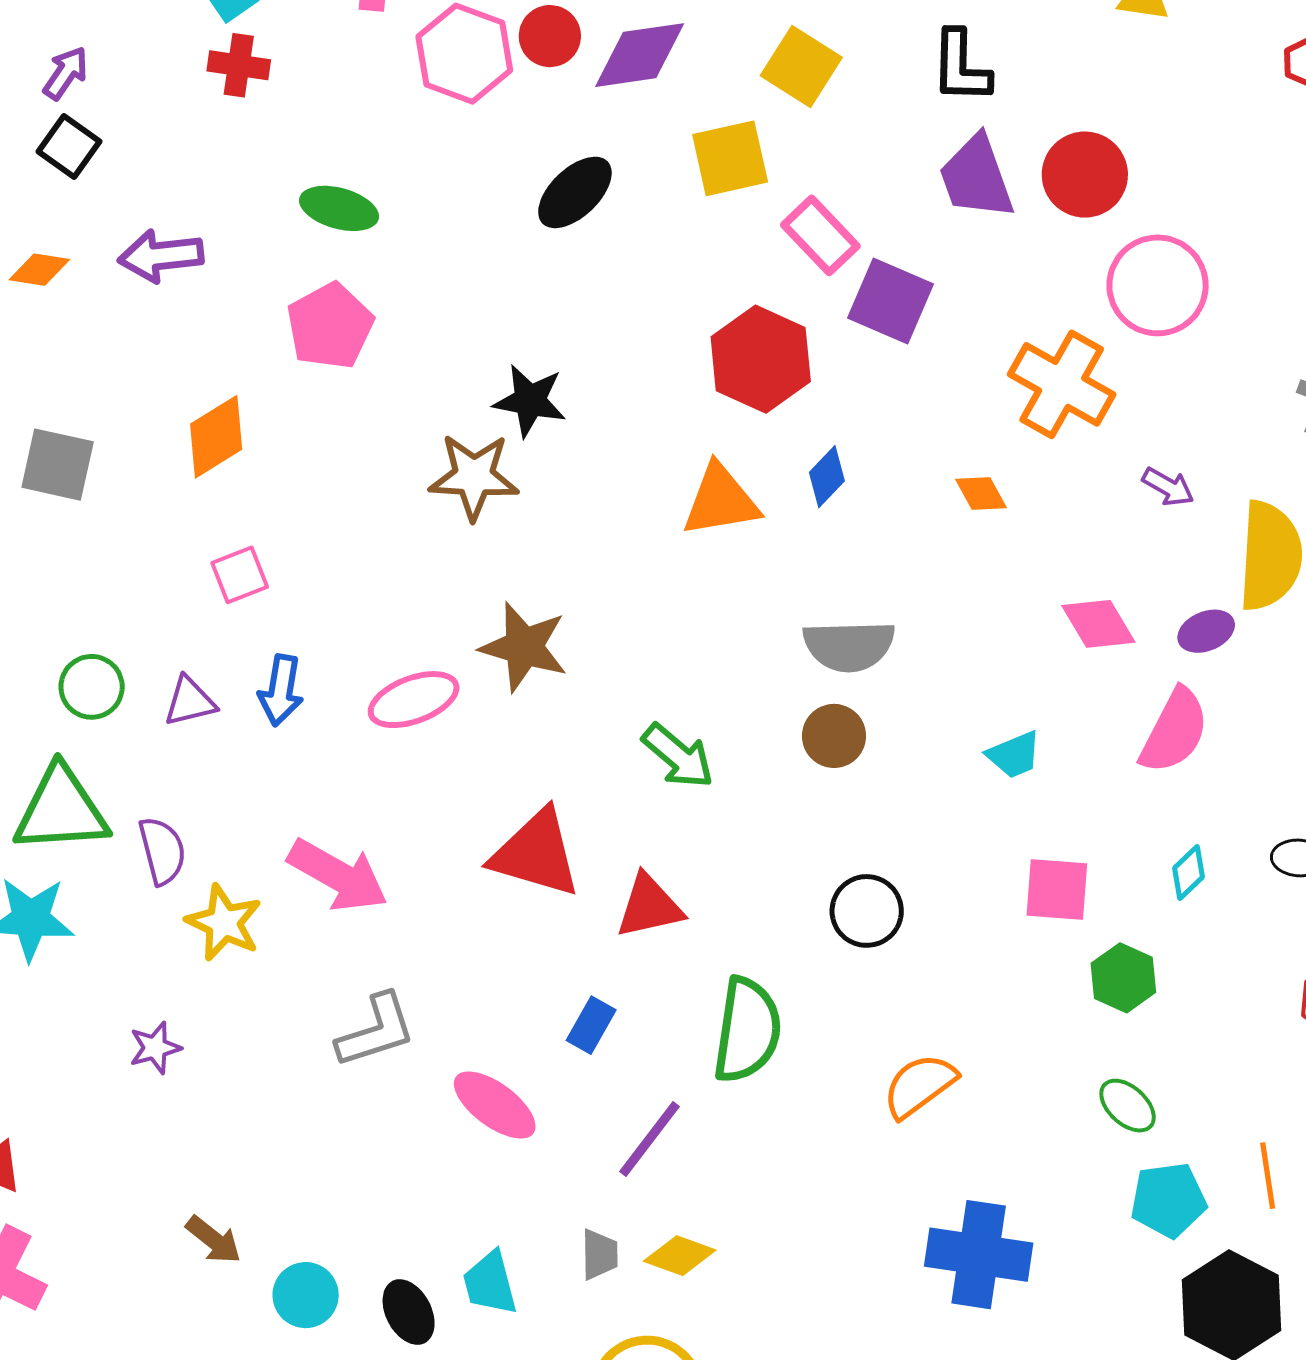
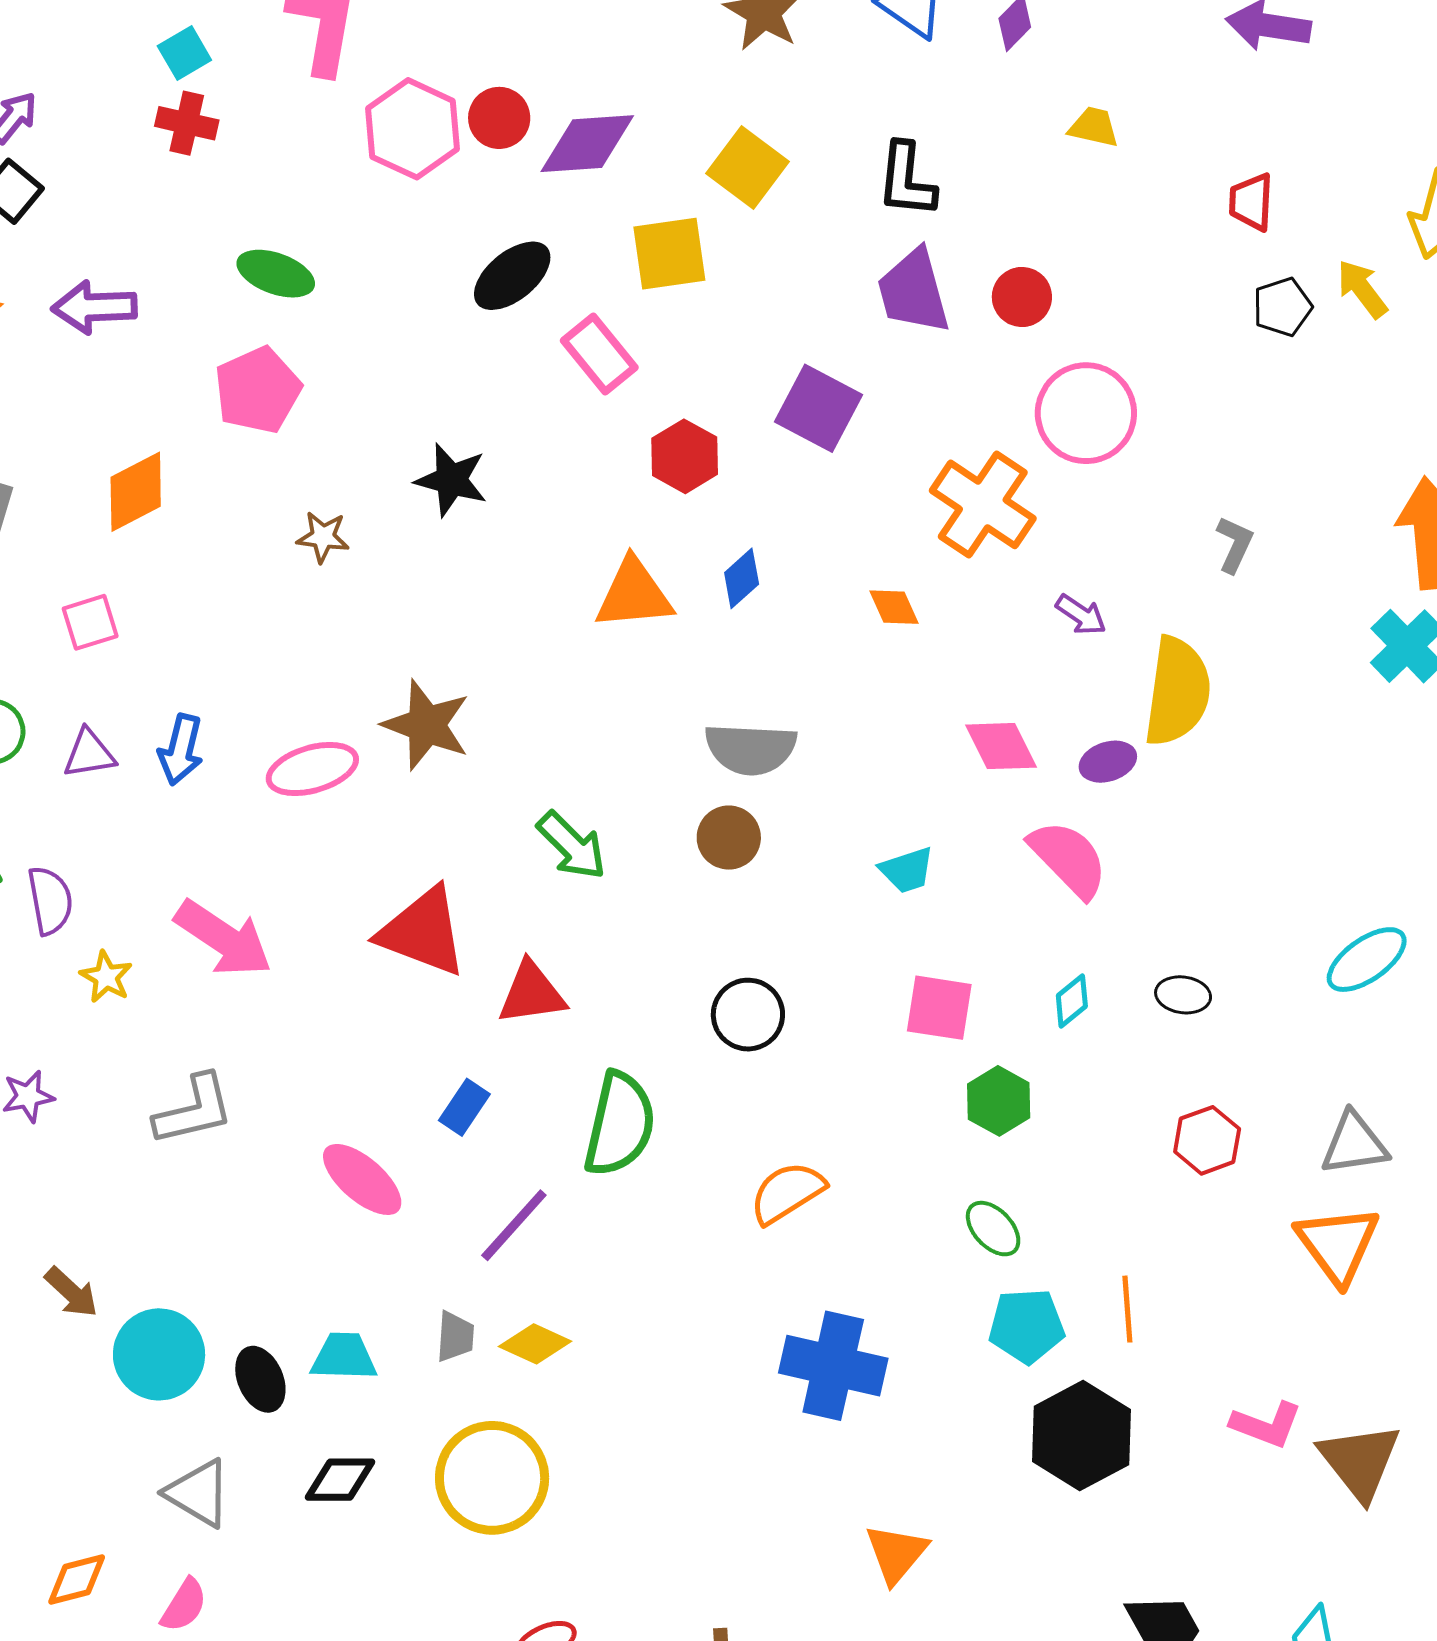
red circle: (1085, 175) -> (1022, 297), size x0.7
pink rectangle: (820, 235) -> (599, 354), moved
red hexagon: (761, 359) -> (685, 456), size x0.7
brown star: (474, 477) -> (323, 537), moved, size x0.6
pink square: (240, 575) -> (90, 622), moved
pink semicircle: (1174, 731) -> (1069, 859), turned -76
yellow star: (224, 923) -> (106, 977), size x0.7
gray L-shape: (376, 1031) -> (194, 1110), moved
cyan trapezoid: (490, 1283) -> (344, 1357), turned 102
cyan circle: (306, 1295) -> (159, 1354), size x1.4

